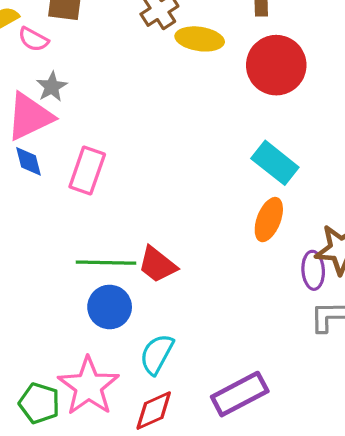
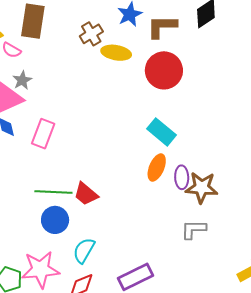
purple ellipse: (313, 270) -> (182, 177), moved
pink star: (89, 386) -> (40, 269), turned 30

